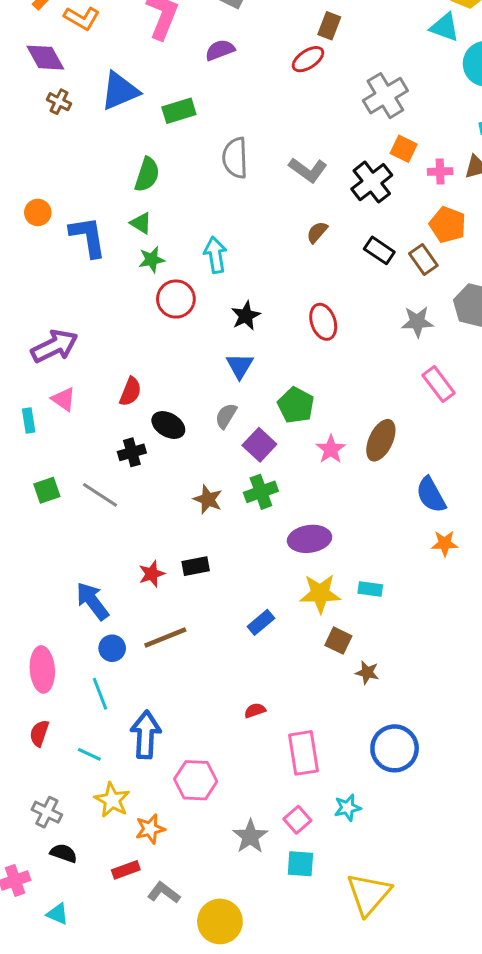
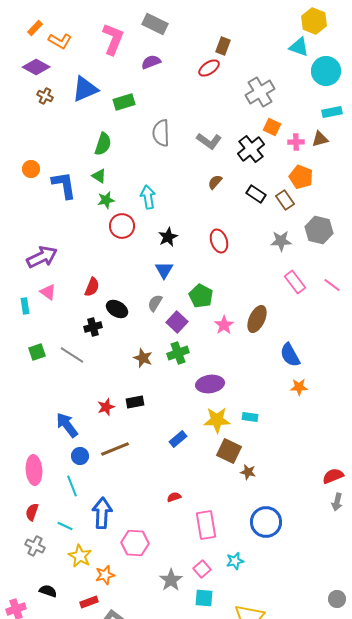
purple diamond: (45, 58) -> (36, 67), turned -32
brown square: (338, 641) -> (229, 451), size x1.4
gray cross: (47, 812) -> (35, 546), moved

